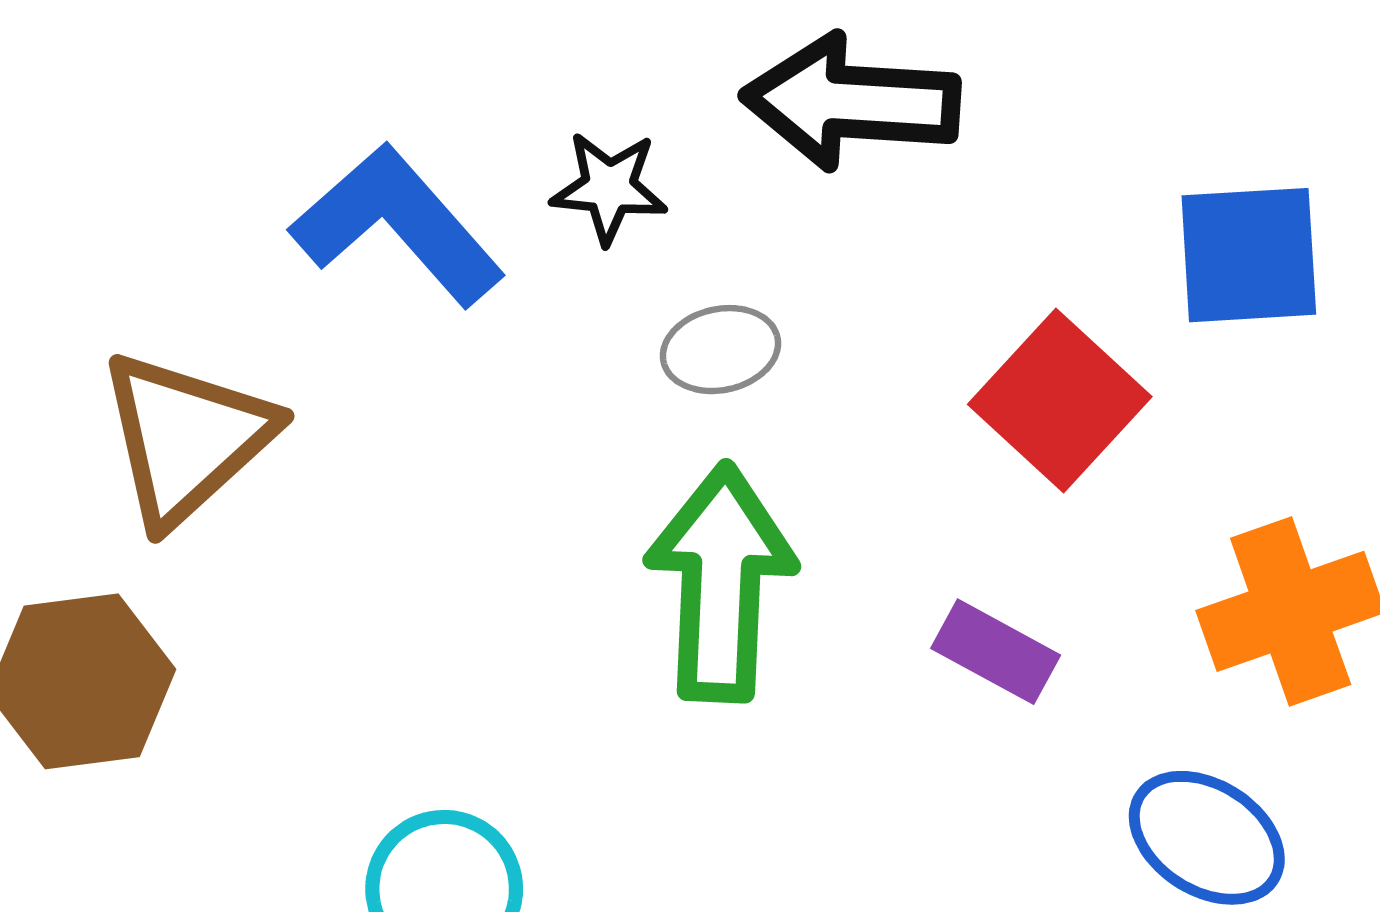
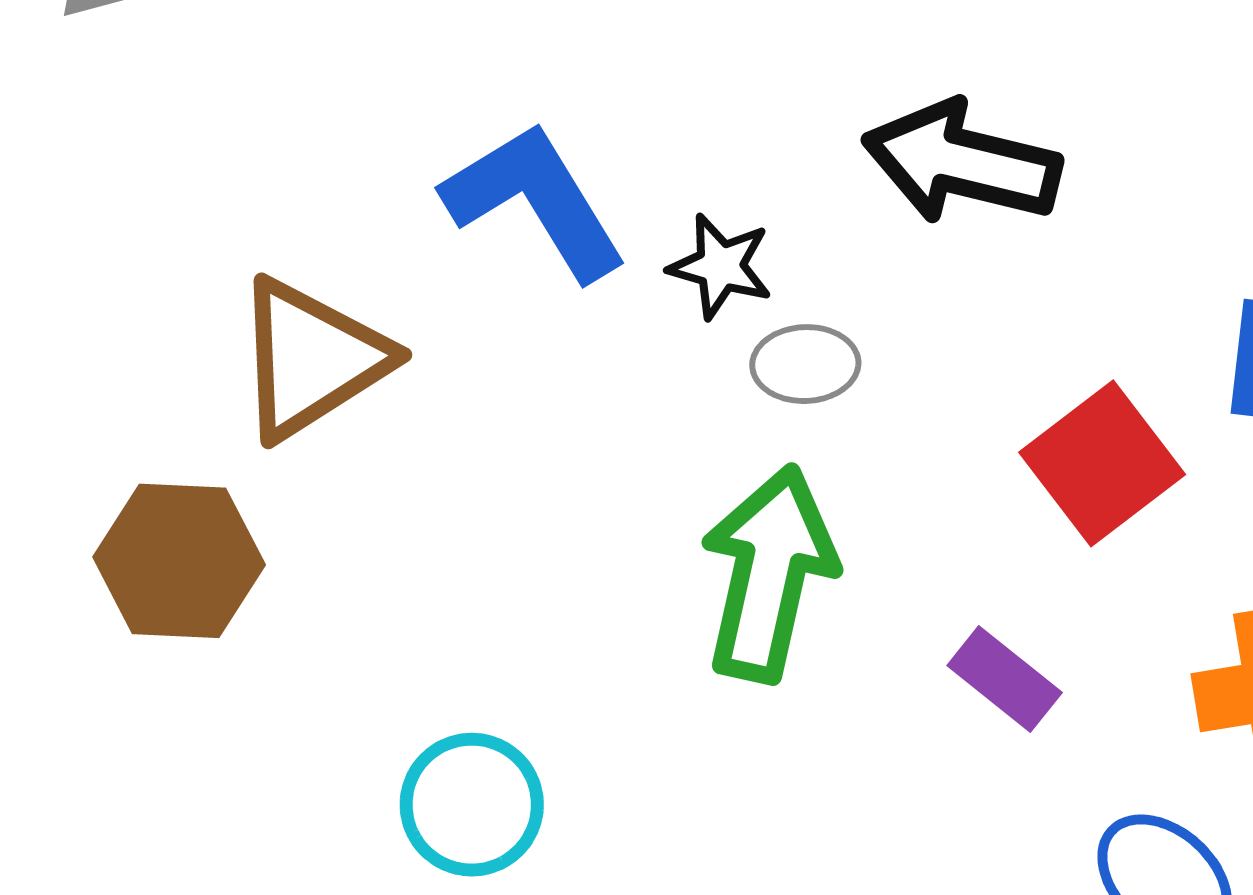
black star: (609, 188) -> (720, 266), moved

